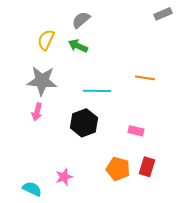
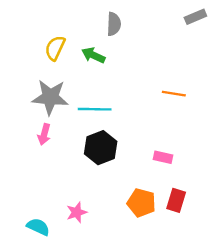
gray semicircle: (81, 20) -> (114, 24), moved, turned 132
cyan line: (97, 91) -> (95, 109), moved

